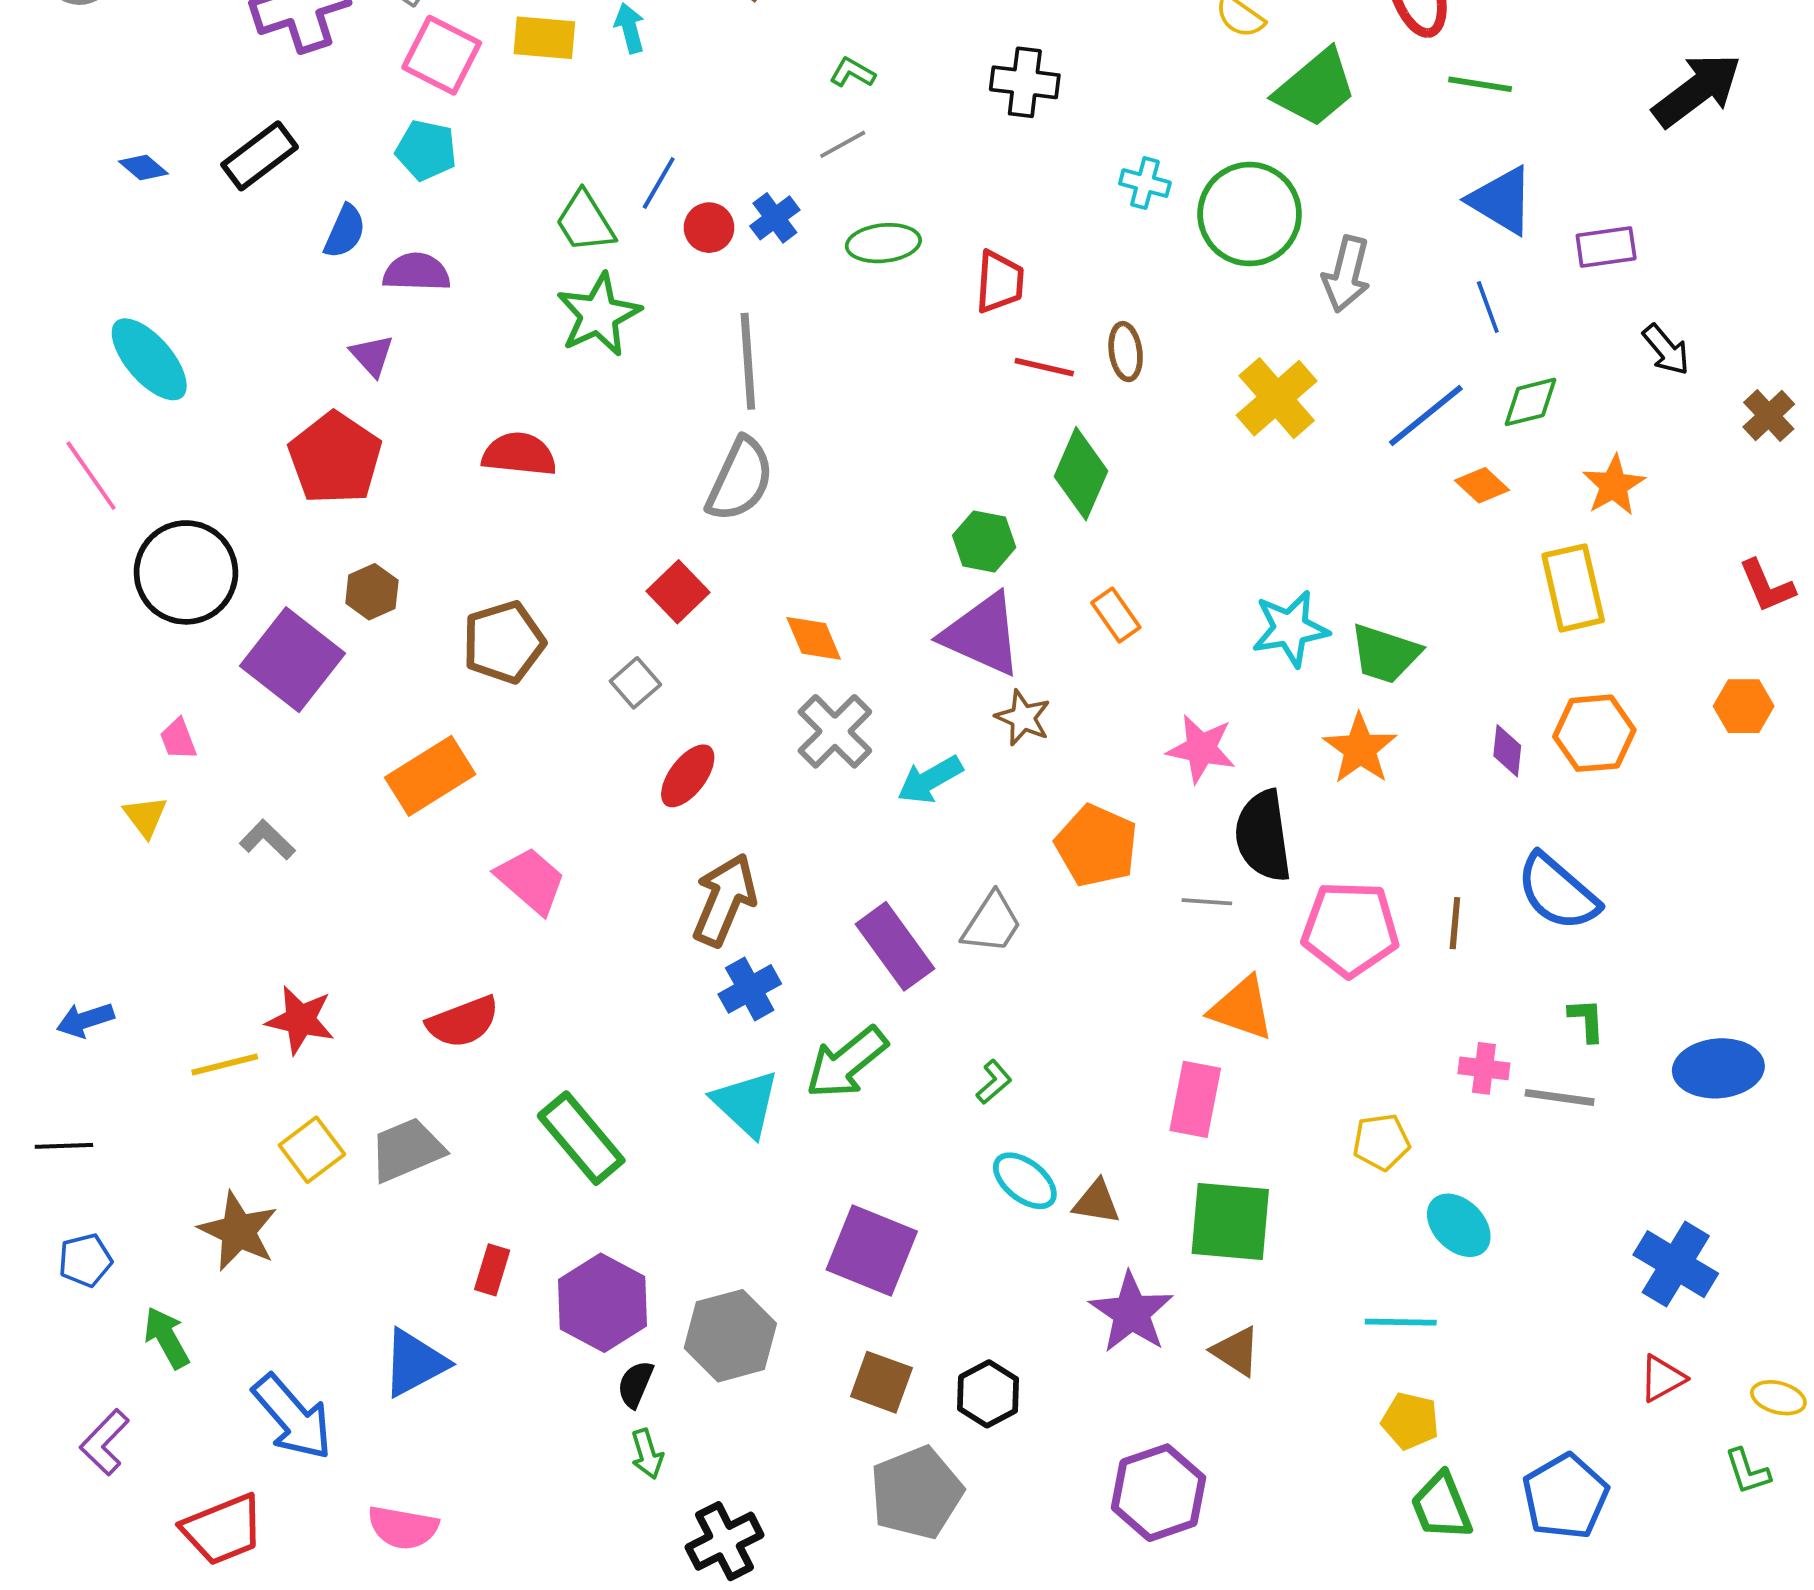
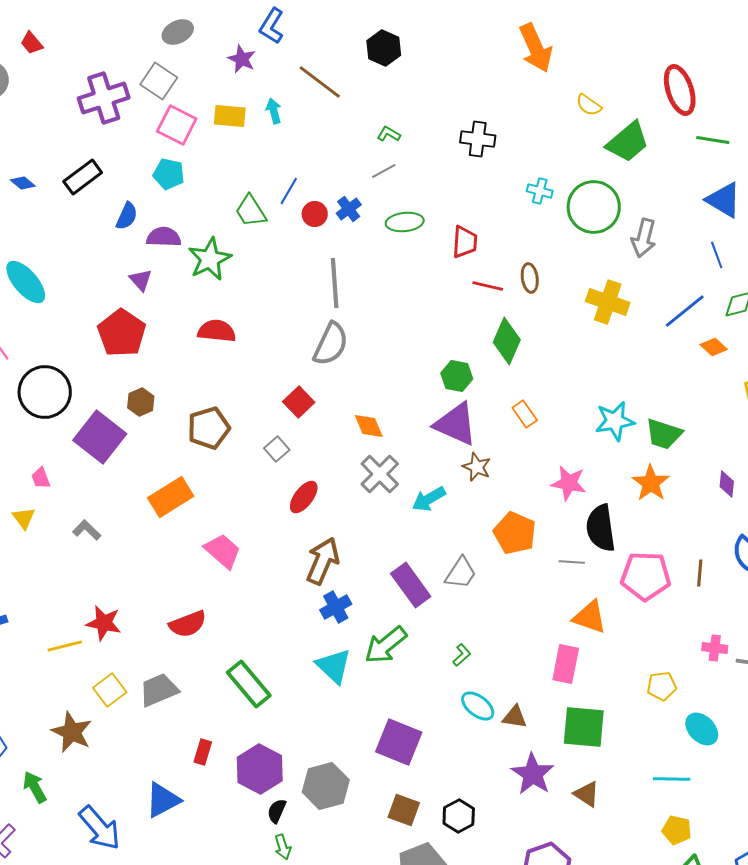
green star: (599, 315) -> (210, 259), moved
yellow cross: (1277, 398) -> (608, 302), turned -30

